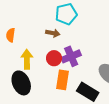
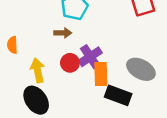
orange rectangle: (62, 80) -> (101, 74), moved

